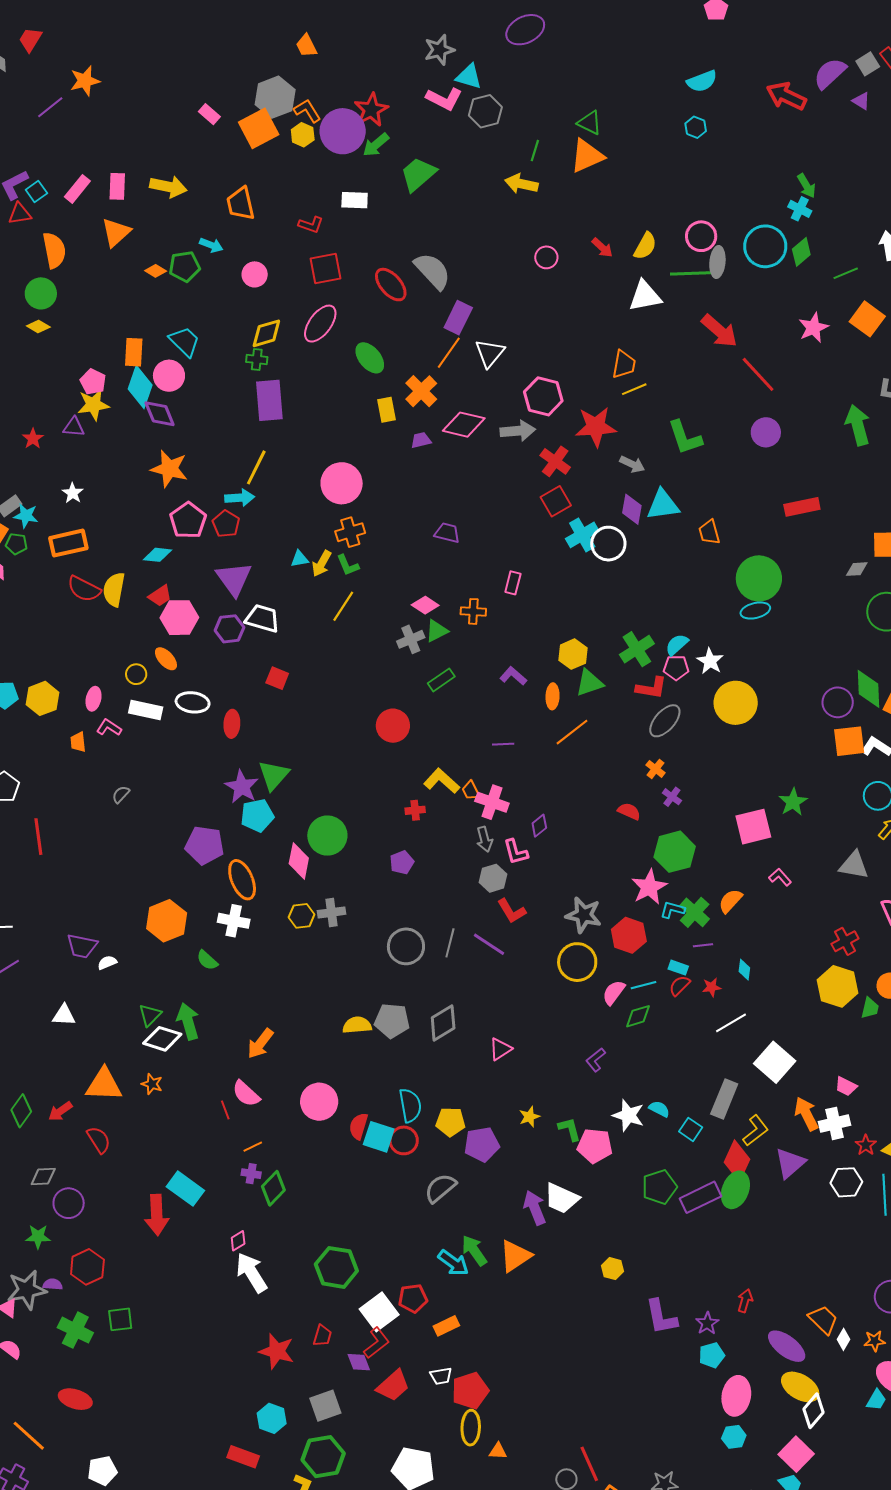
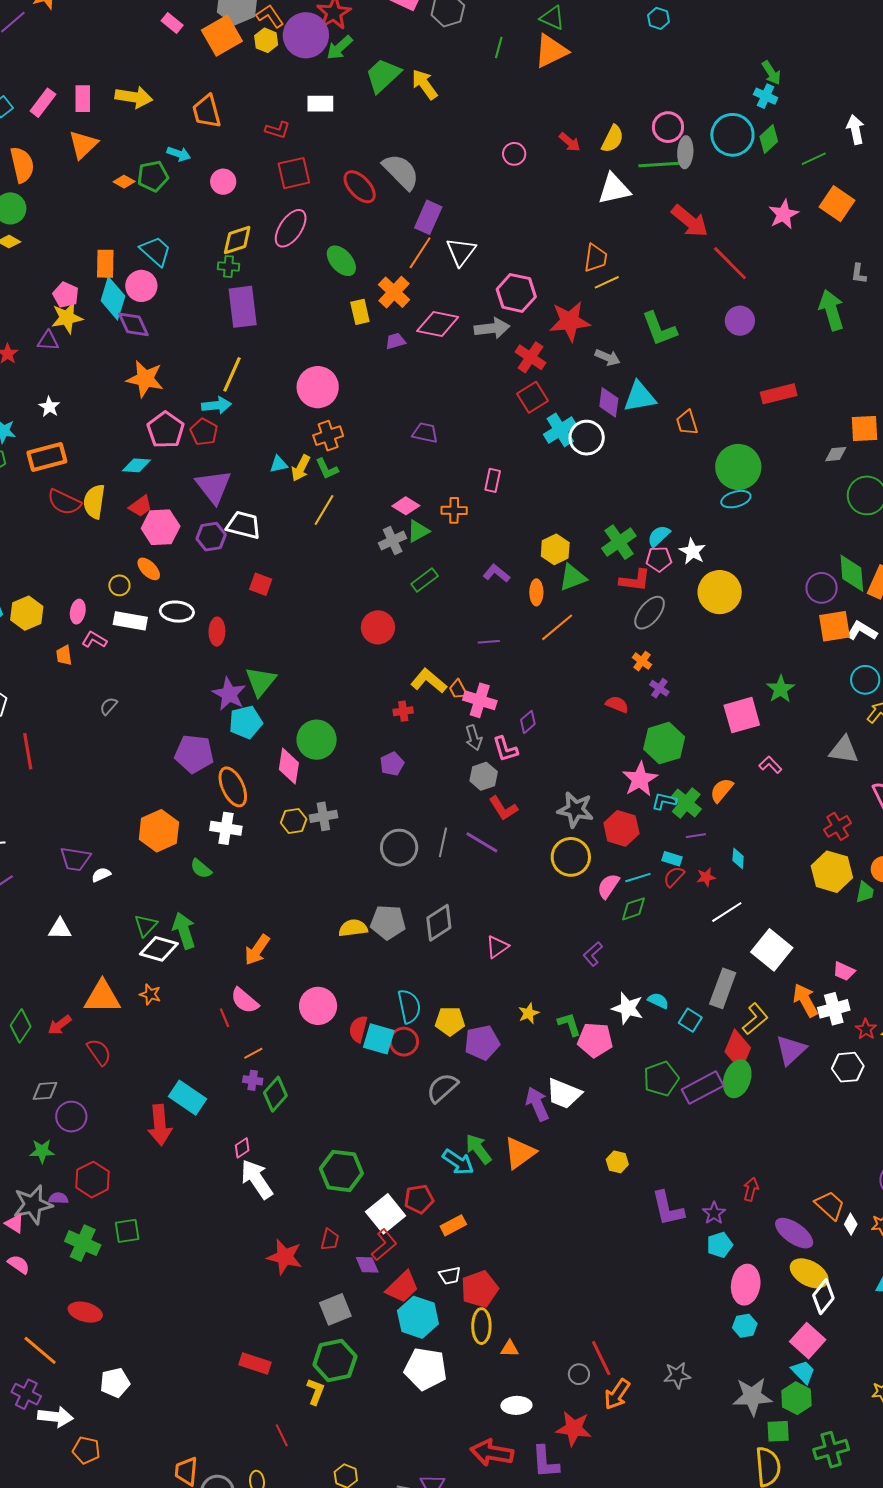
yellow arrow: (521, 184) -> (425, 84), moved, turned 44
cyan hexagon: (272, 1418) -> (418, 1317), moved, size x1.4

